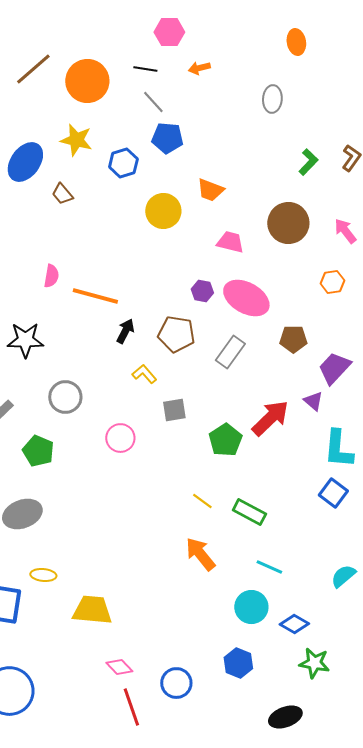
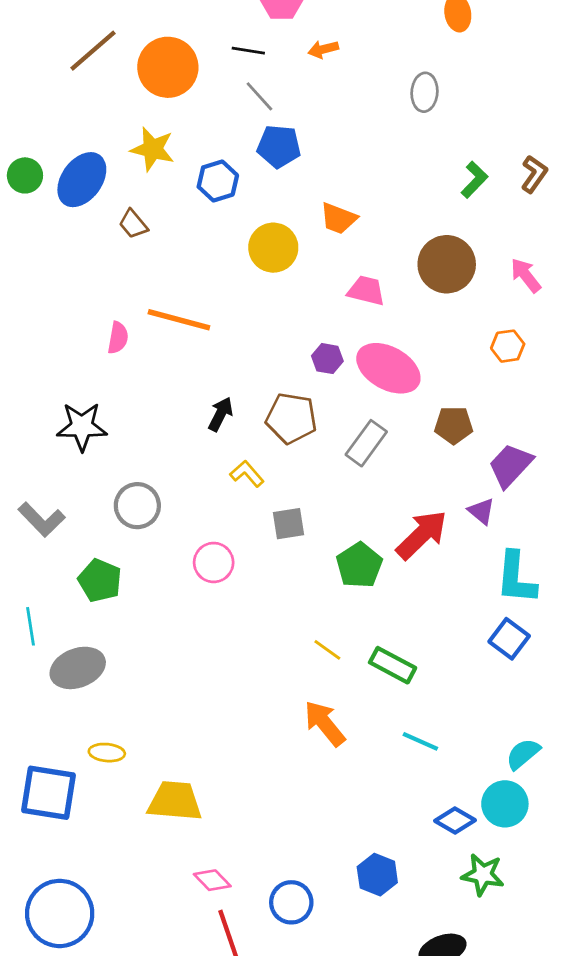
orange line: (95, 296) -> (179, 320), moved
cyan circle: (251, 607) -> (505, 804), moved

